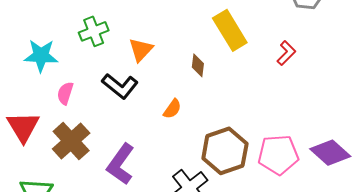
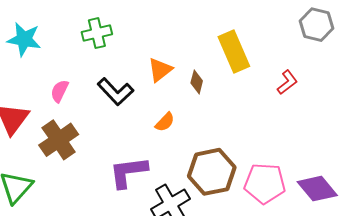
orange triangle: (141, 50) -> (160, 70), moved
cyan star: (41, 56) -> (24, 39), moved
purple L-shape: (121, 164) -> (128, 172), moved, turned 39

